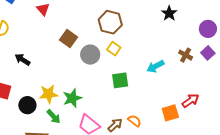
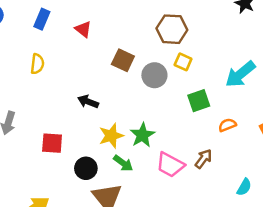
black arrow: (22, 60) -> (88, 102), moved
cyan arrow: (155, 66) -> (240, 74), size x1.4
black circle: (27, 105) -> (86, 168), moved
orange semicircle: (134, 121) -> (227, 125), moved, turned -48

